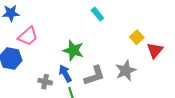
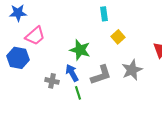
cyan rectangle: (97, 14) -> (104, 14), turned 32
yellow square: (137, 37) -> (118, 37), moved

